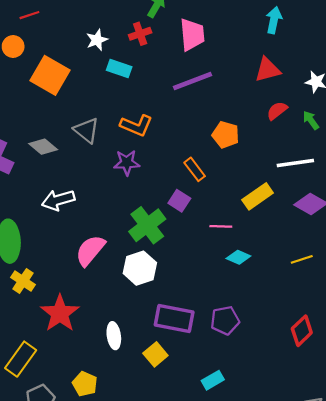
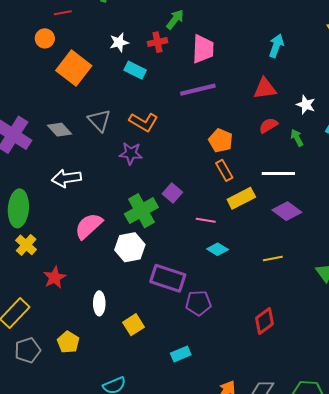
orange rectangle: (195, 169) -> (224, 170), moved
red star: (60, 313) -> (55, 277), size x0.7
purple rectangle: (174, 318) -> (168, 278), moved

